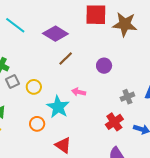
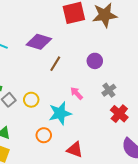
pink arrow: (79, 92) -> (76, 93), turned 48
gray cross: (127, 97) -> (109, 90), moved
cyan star: (58, 107) -> (60, 113), turned -30

